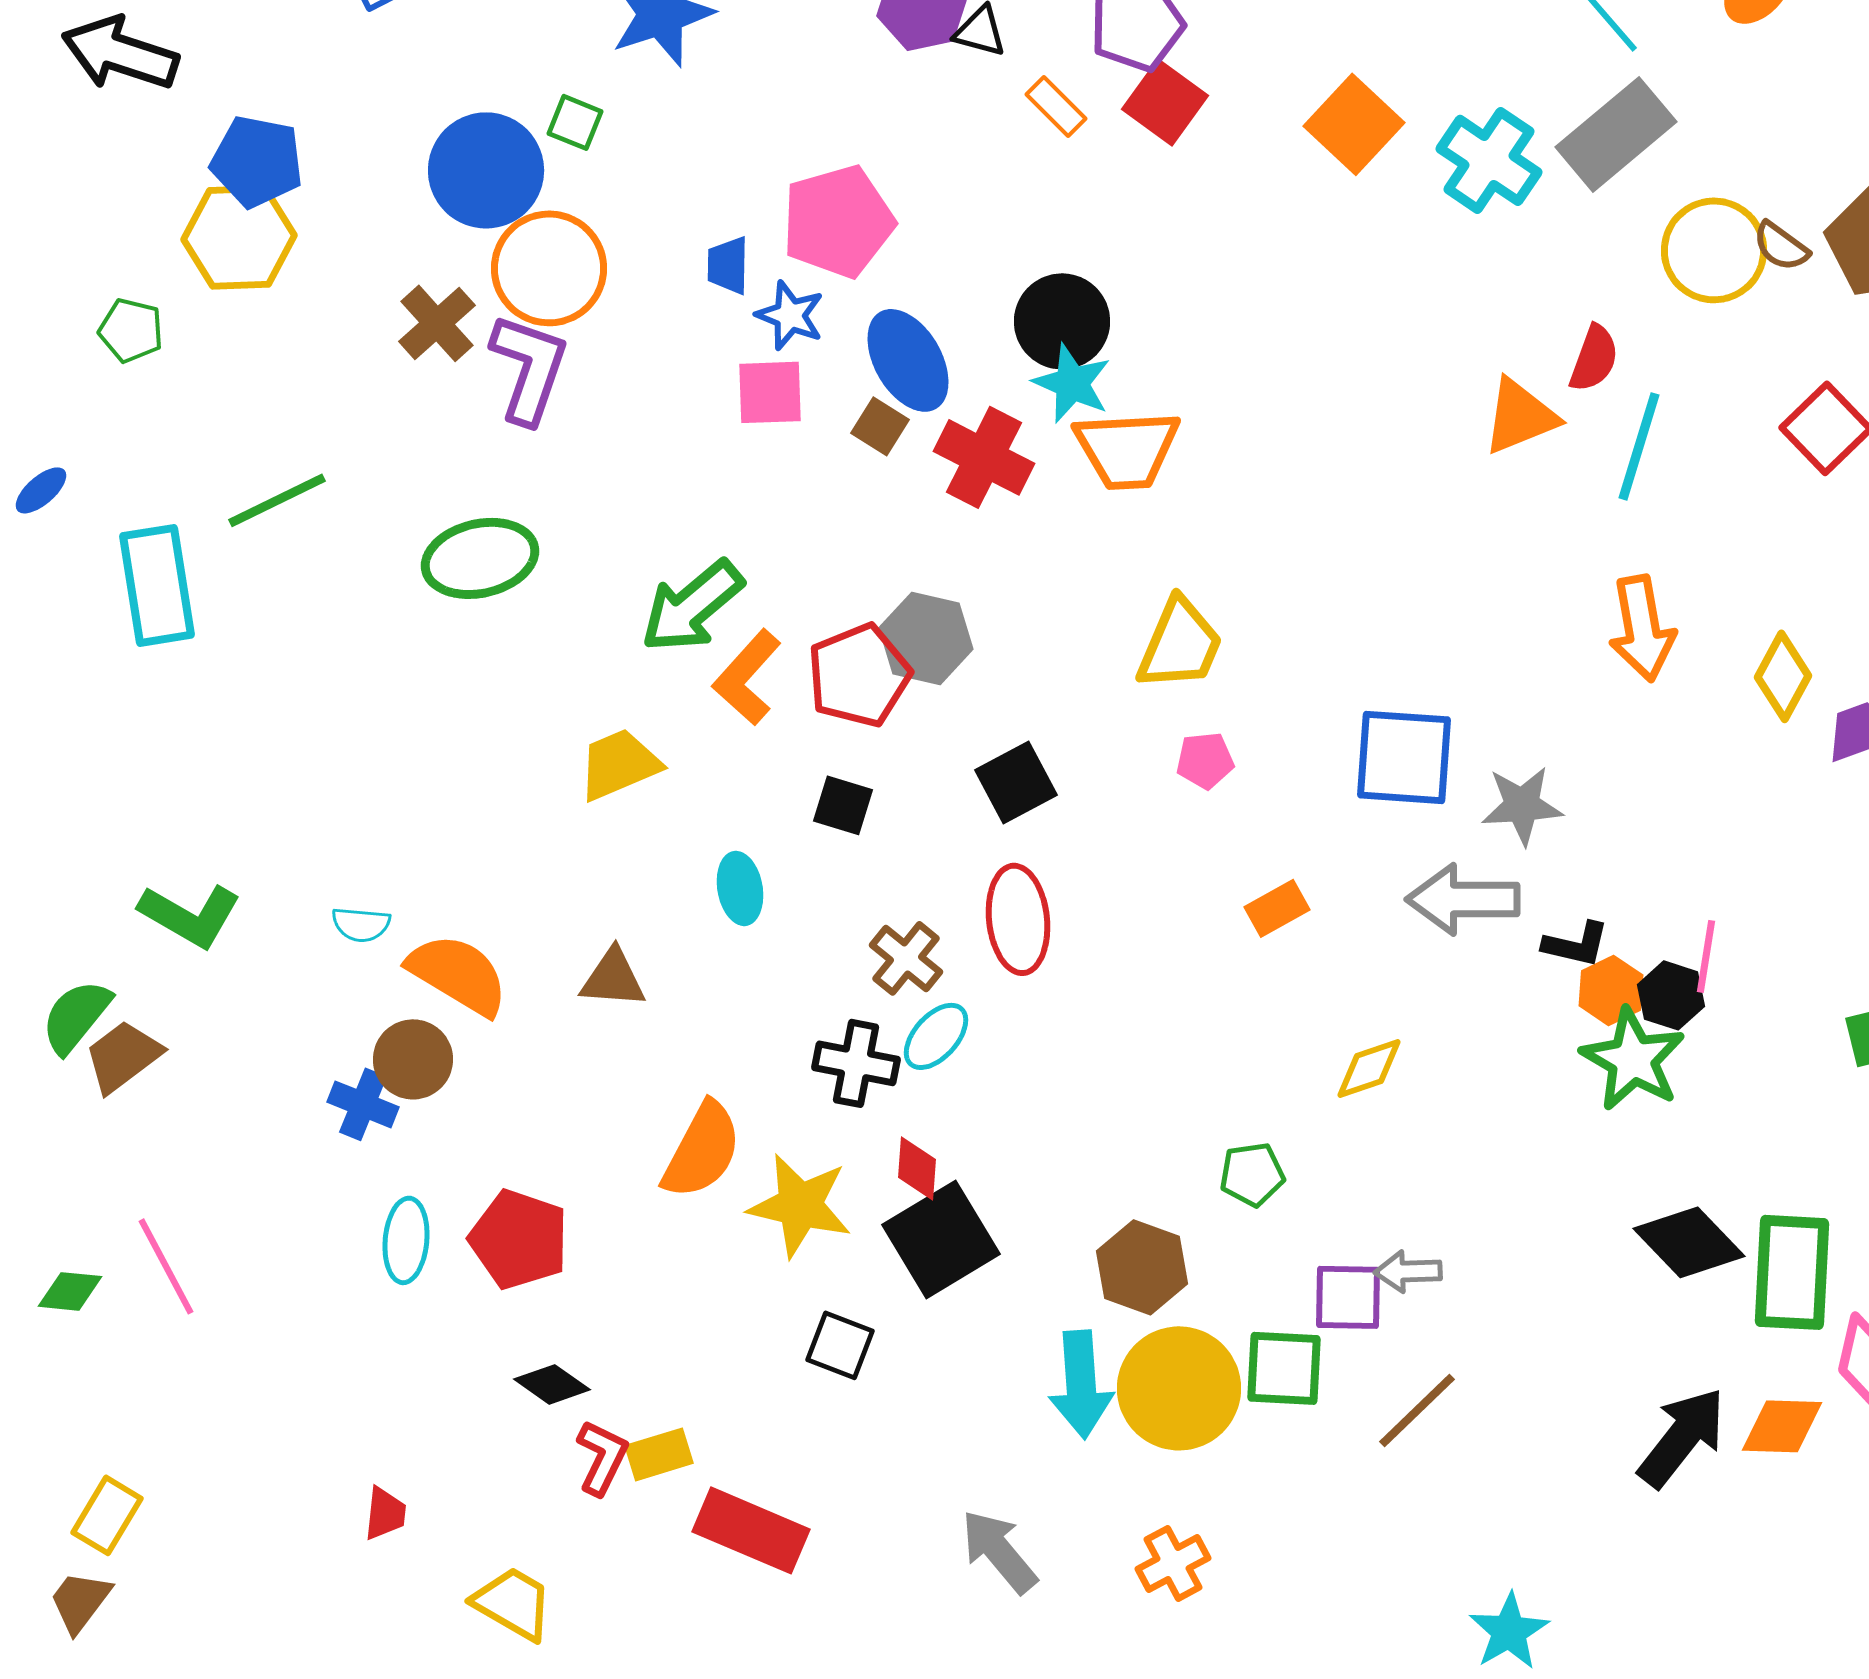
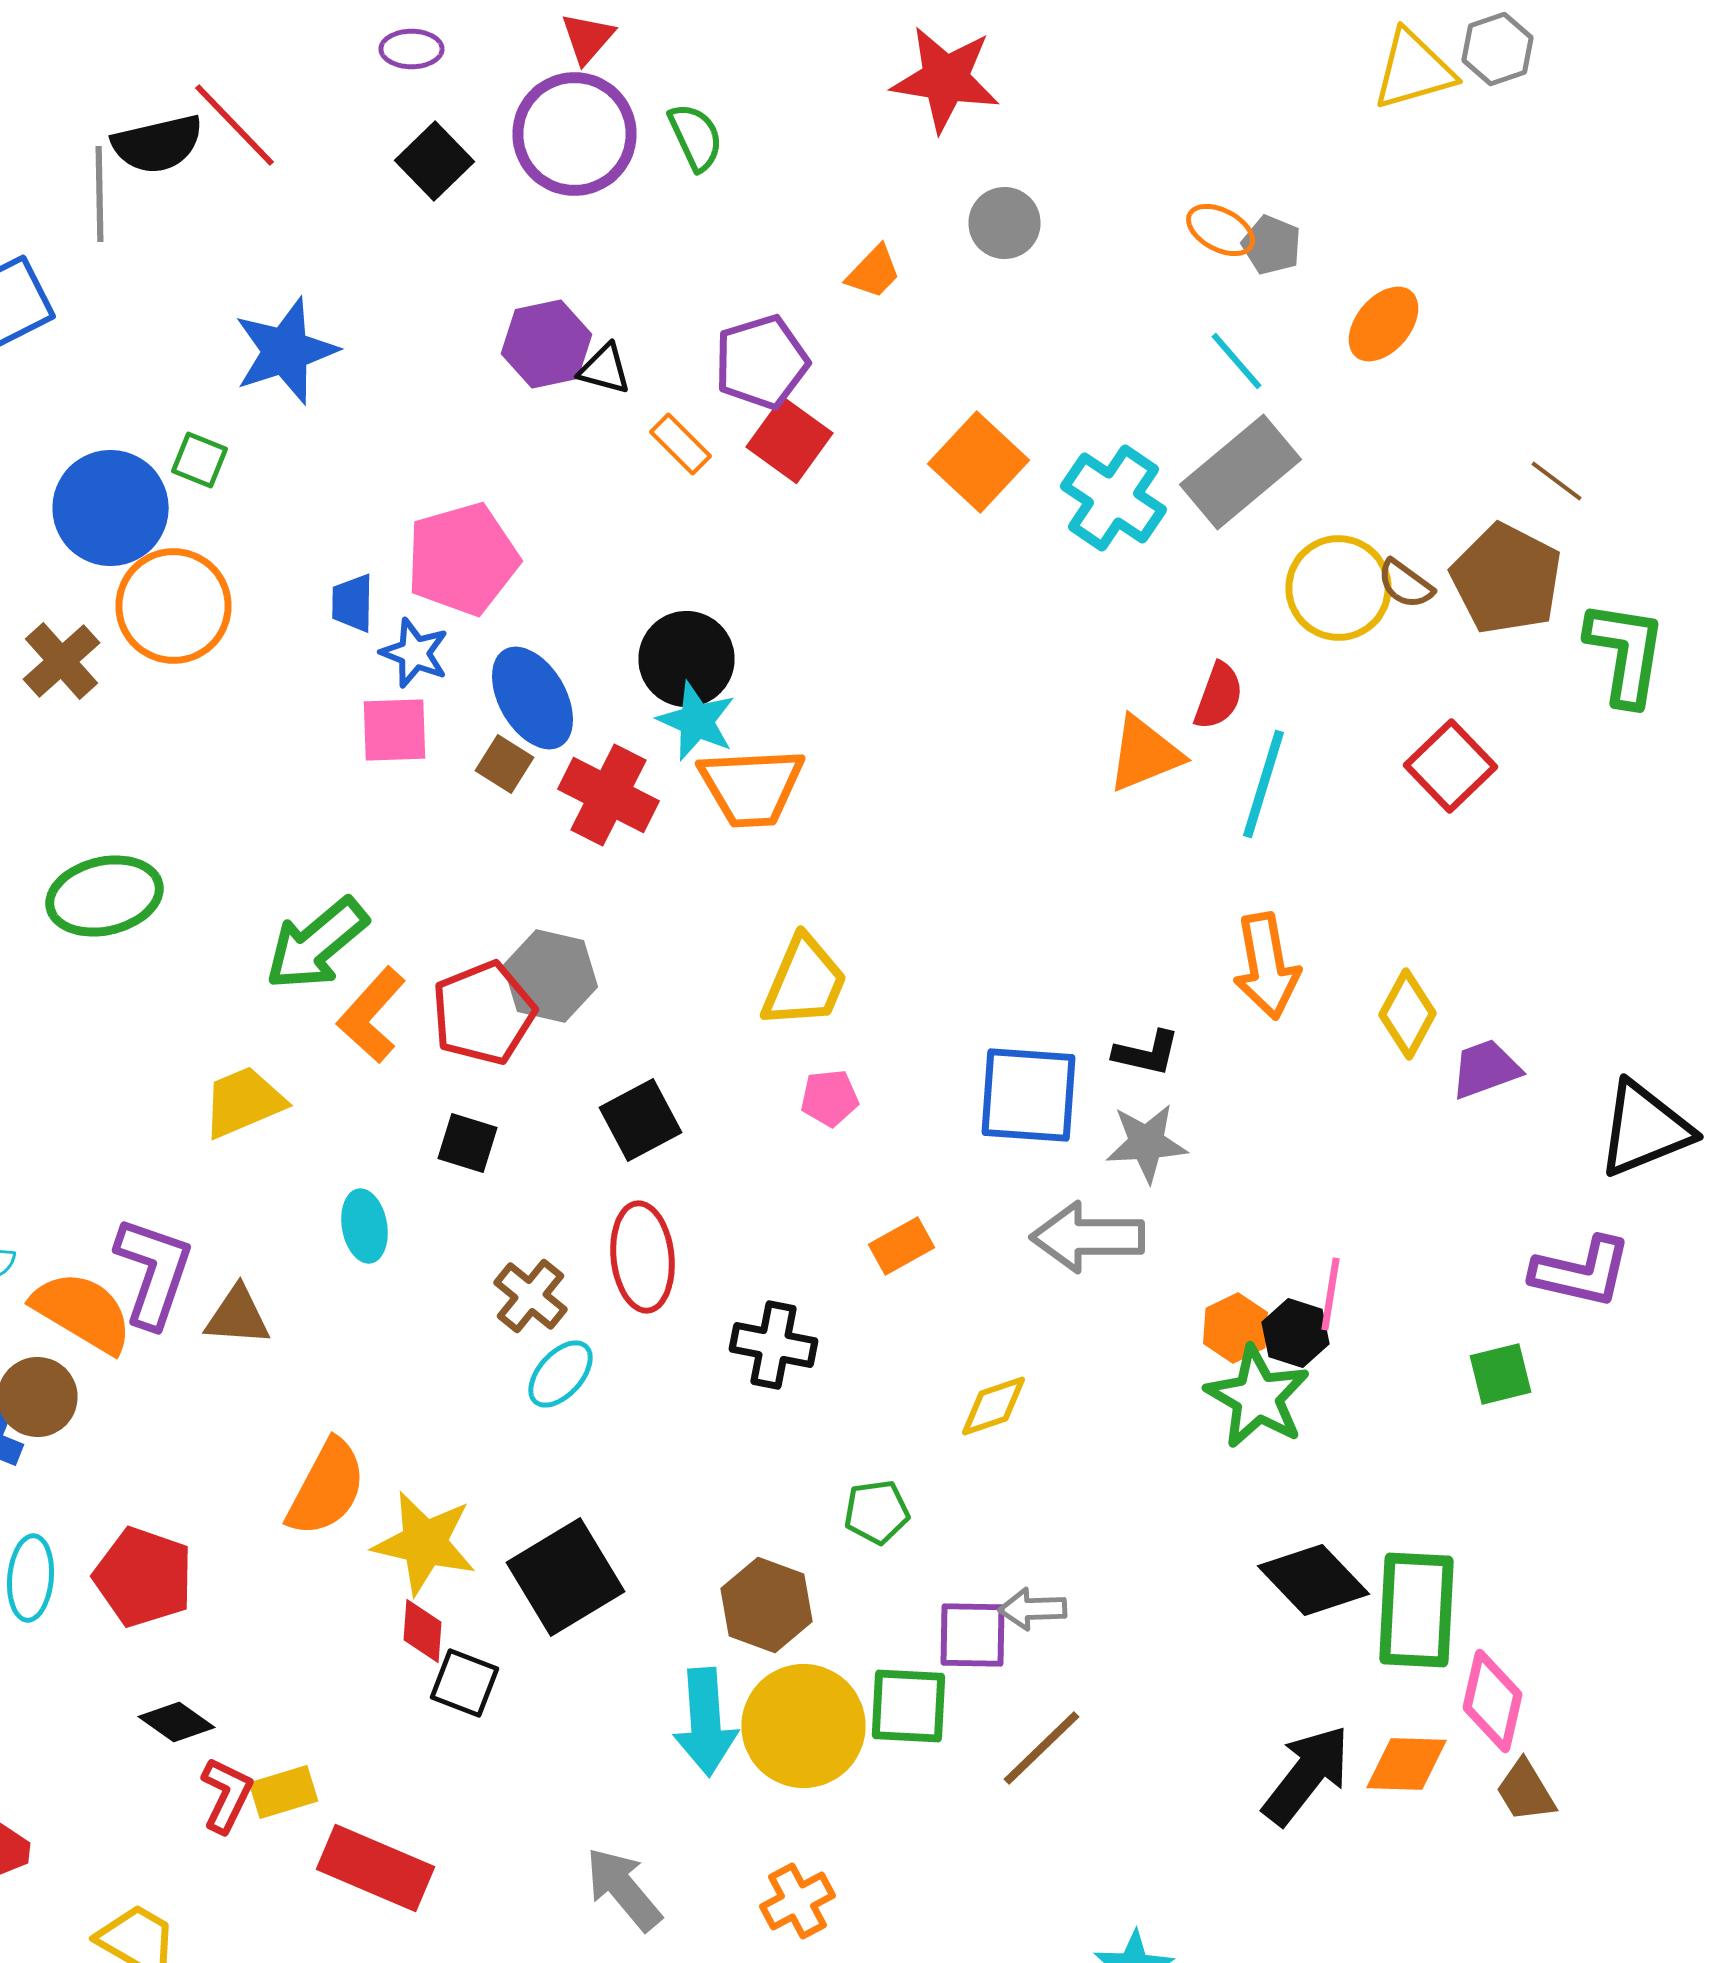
purple L-shape: (529, 368) -> (154, 1272), moved
black L-shape: (1576, 944) -> (1146, 1053), moved
black cross: (856, 1063) -> (774, 1345), moved
red diamond: (917, 1168) -> (422, 1631), moved

